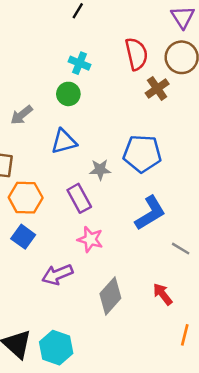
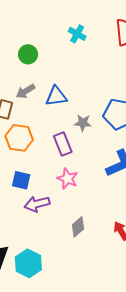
green circle: (68, 94) -> (28, 54), moved
gray arrow: (22, 115) -> (26, 91), moved
blue square: (23, 237) -> (21, 180), moved, turned -30
gray diamond: (110, 296) -> (78, 227), size x0.7

